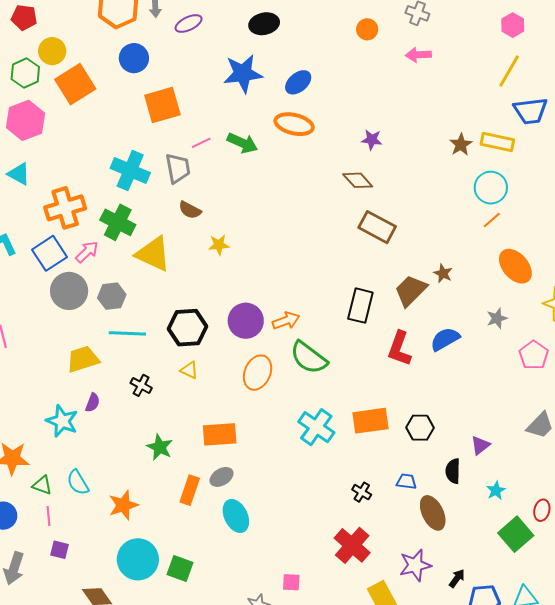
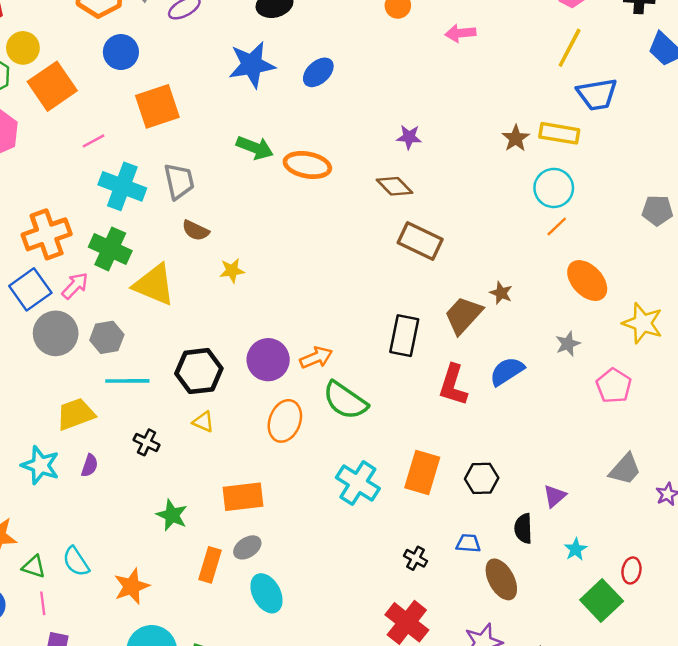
orange ellipse: (294, 124) -> (307, 165), moved
pink line: (201, 143) -> (94, 141), moved
cyan star: (62, 421) -> (40, 465), moved
orange rectangle: (370, 421) -> (422, 473), turned -63

